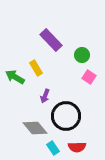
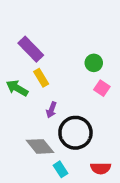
purple rectangle: (51, 40) -> (31, 49), moved
red semicircle: (77, 147) -> (101, 168), moved

